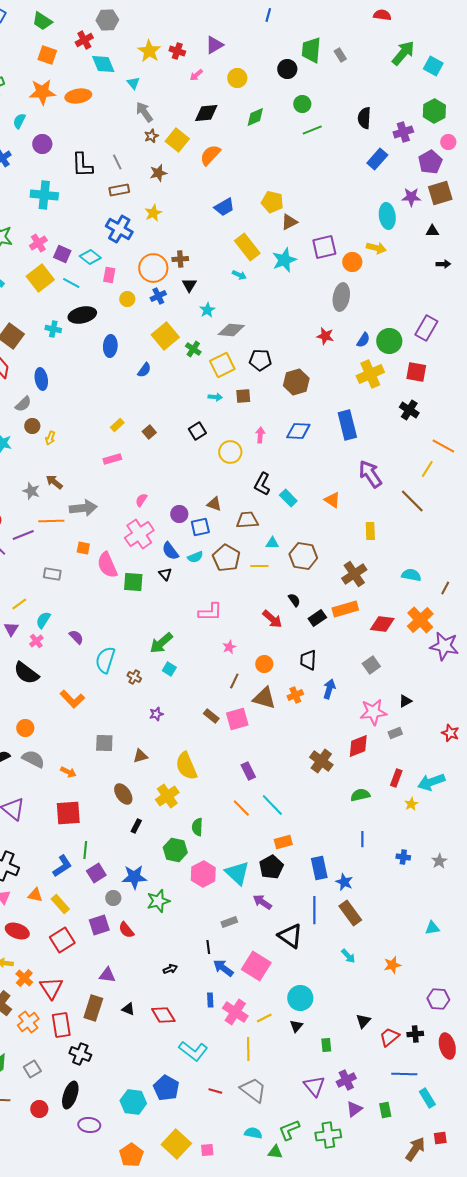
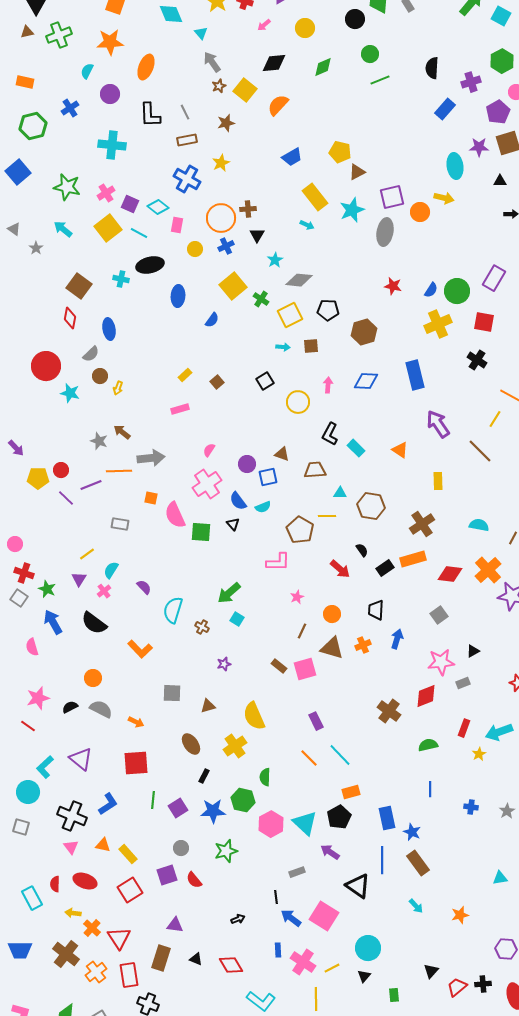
orange ellipse: (78, 96) -> (146, 67), moved, turned -60
gray ellipse: (341, 297) -> (385, 232), moved
brown pentagon: (226, 558) -> (300, 530), moved
blue L-shape: (62, 866) -> (108, 804), moved
purple square: (96, 873) -> (178, 808), moved
blue star: (134, 877) -> (213, 811), moved

